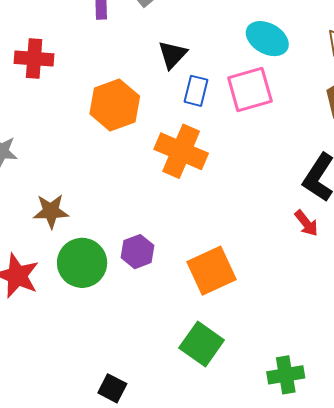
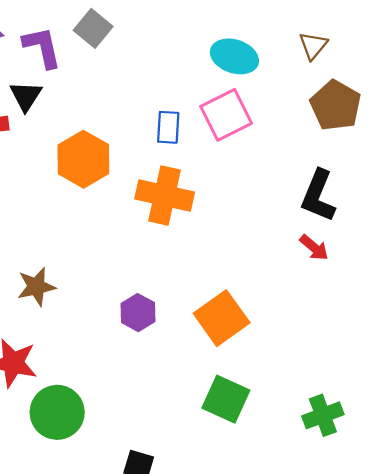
black triangle: (172, 55) -> (26, 96), moved
green circle: (82, 263) -> (57, 412), moved

